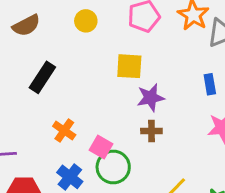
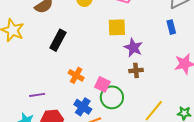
blue rectangle: (210, 84) -> (171, 27), moved
purple star: (151, 98) -> (133, 48), turned -30

